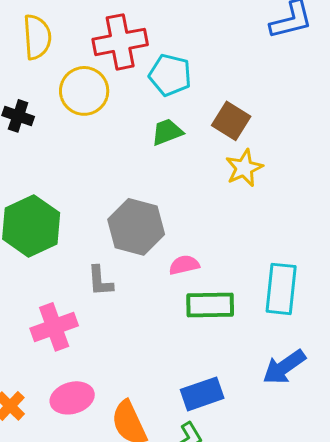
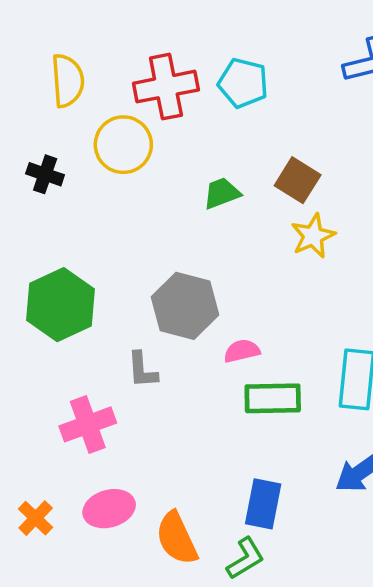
cyan pentagon: (170, 75) -> (243, 83), moved
blue rectangle: (202, 394) -> (263, 504), turned -60

